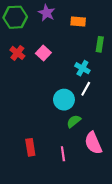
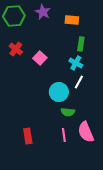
green rectangle: (100, 44) -> (81, 44), moved
pink square: (43, 53) -> (40, 58), moved
green semicircle: (74, 121) -> (68, 112), turned -136
pink line: (63, 154) -> (64, 135), moved

